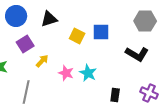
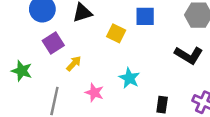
blue square: (101, 32) -> (145, 16), moved
pink star: (66, 73) -> (94, 93), moved

